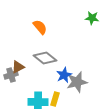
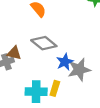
brown triangle: (18, 67) -> (14, 53), turned 40

